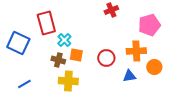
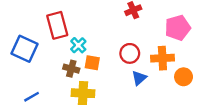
red circle: (106, 58) -> (130, 53), moved
blue triangle: (129, 76) -> (139, 78), moved, turned -32

